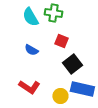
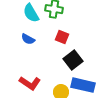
blue semicircle: (31, 50) -> (28, 39), moved

